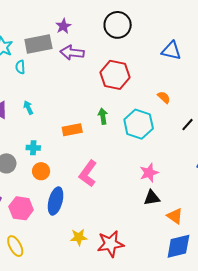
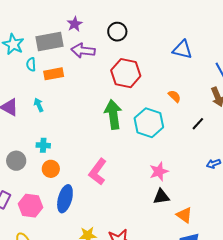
black circle: (118, 25) -> (117, 32), moved, size x0.7
green arrow: (103, 116) -> (113, 115), size x1.8
orange rectangle: (72, 130) -> (54, 74), moved

